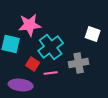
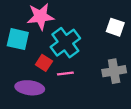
gray cross: (79, 63) -> (114, 71), moved

